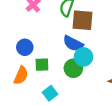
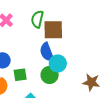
blue semicircle: (73, 43) -> (47, 52), turned 48

